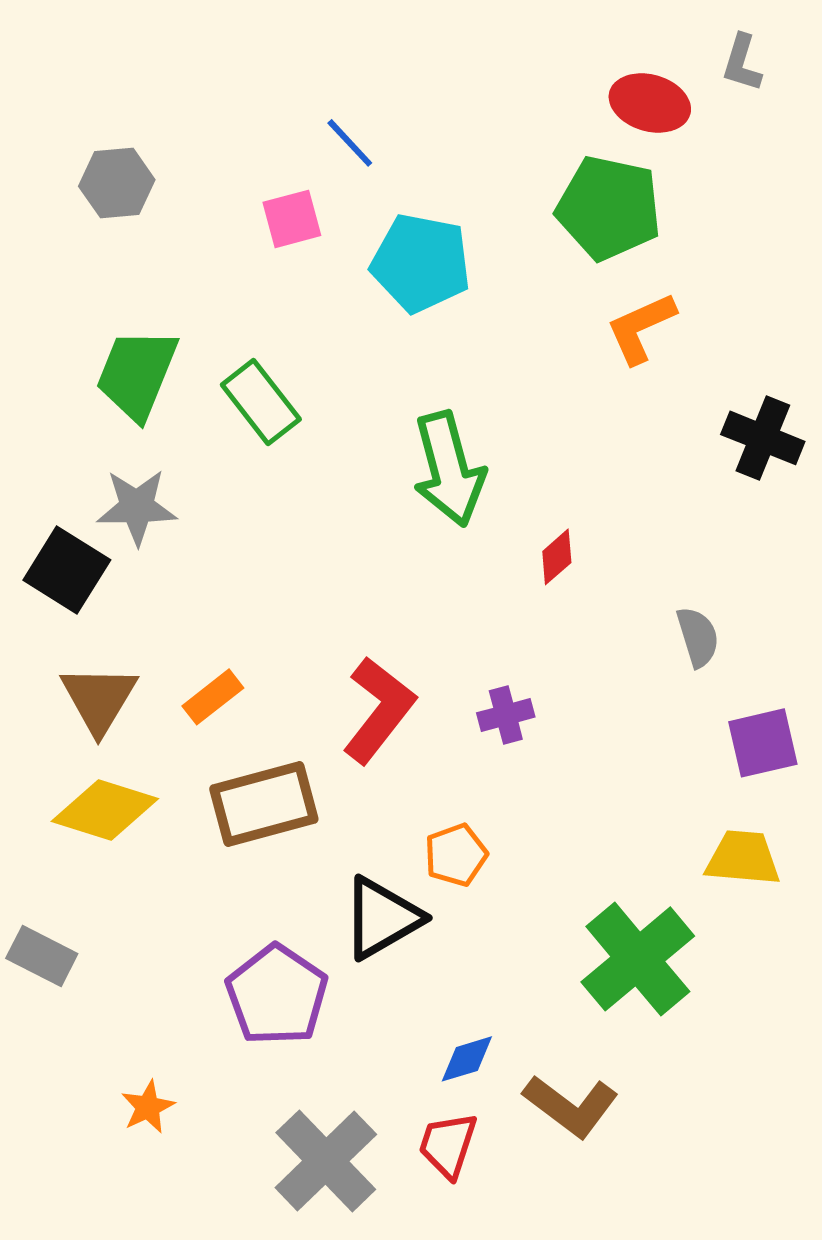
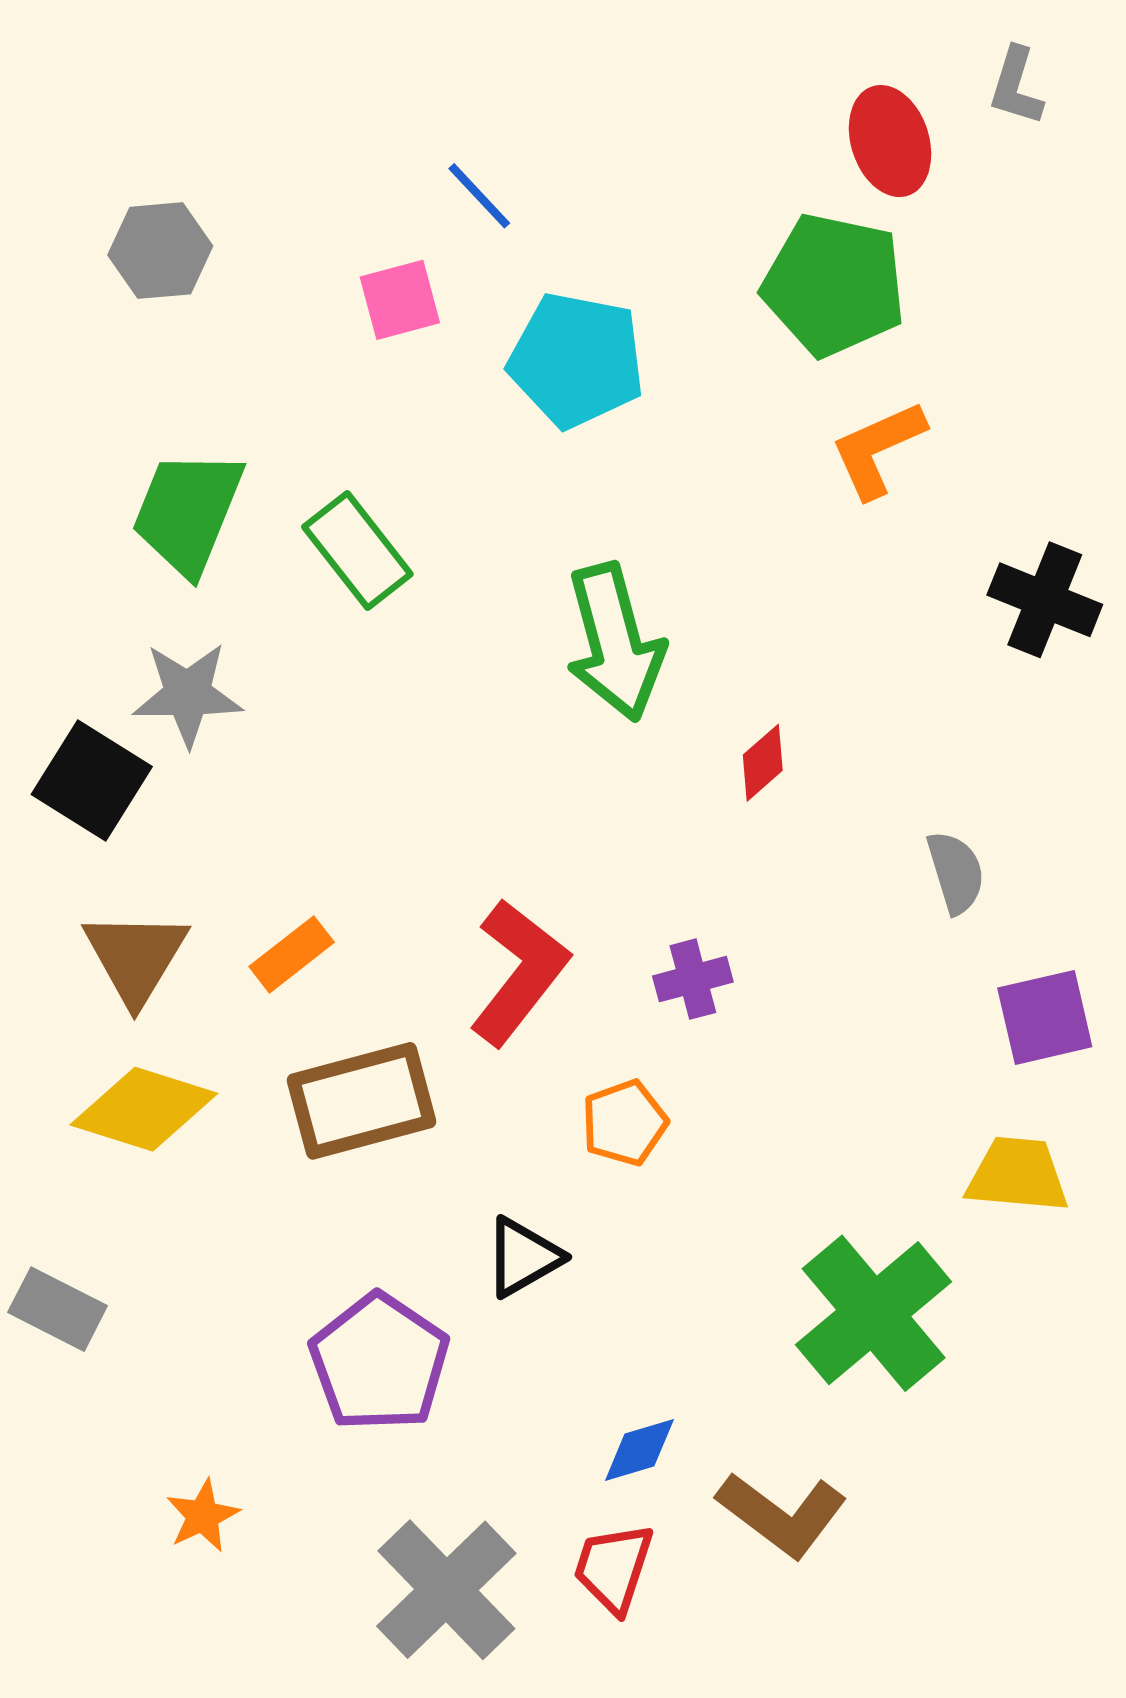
red ellipse: (650, 103) -> (890, 141), turned 56
orange pentagon: (456, 855) -> (624, 1123), moved
black triangle: (382, 918) -> (523, 1257), size x0.7

